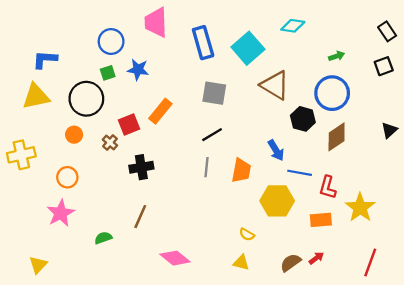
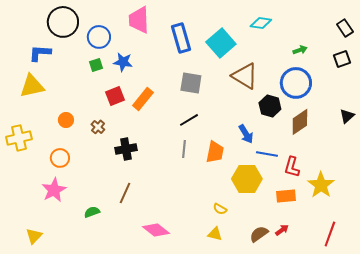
black circle: (86, 99) -> (63, 22), moved
red square: (129, 125) -> (115, 96), moved

